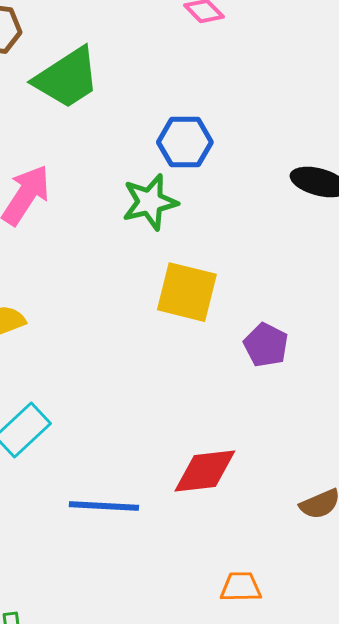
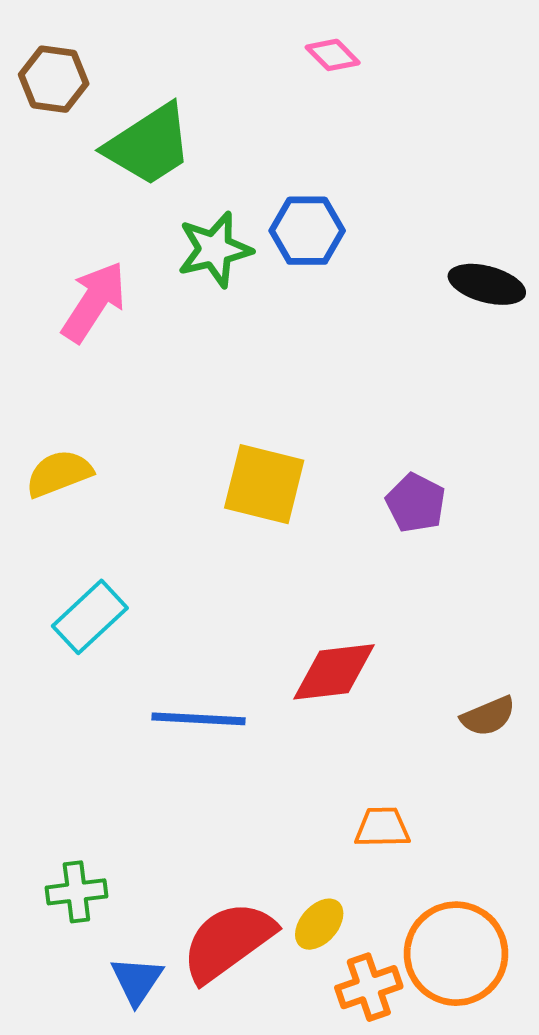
green star: (150, 202) -> (215, 249), moved
yellow square: (187, 292) -> (264, 484), moved

